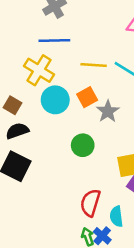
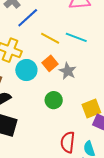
blue line: (54, 41) -> (28, 18), moved, turned -30
yellow line: (94, 65) -> (50, 38), turned 36

